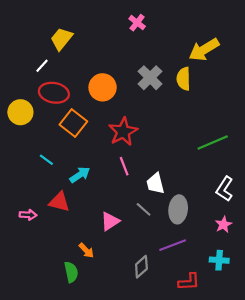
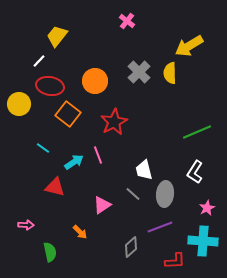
pink line: (124, 166) -> (98, 155), moved
white L-shape: (225, 189) -> (195, 172), moved
pink arrow: (28, 215) -> (26, 225), moved
cyan cross: (219, 260) -> (203, 241), size x1.6
green semicircle: (71, 272) -> (50, 252), moved

